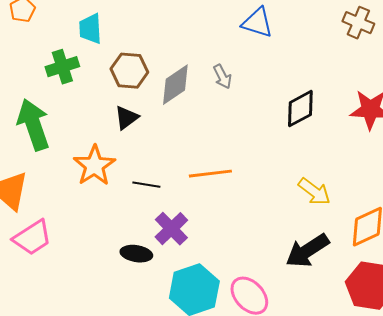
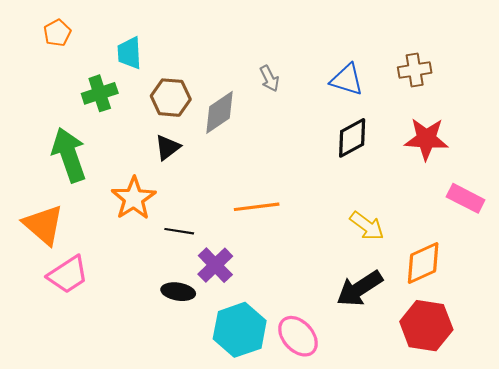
blue triangle: (257, 23) -> (347, 80), moved
brown cross: (358, 23) -> (415, 70), moved, turned -32
gray arrow: (222, 77) -> (269, 78), moved
black line: (146, 185) -> (179, 231), moved

